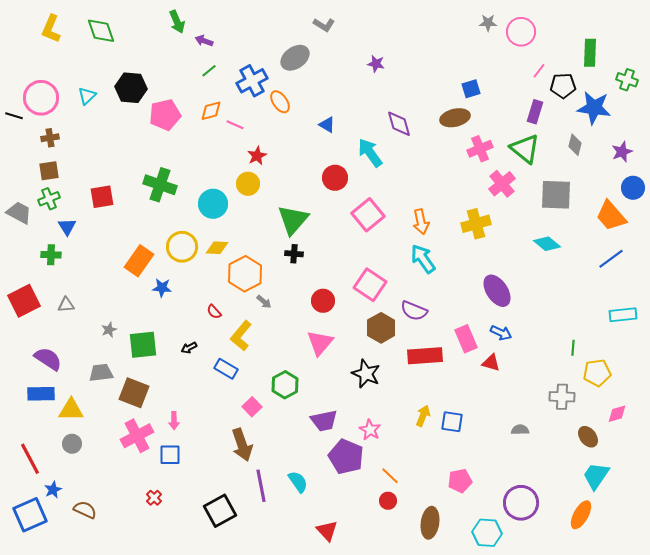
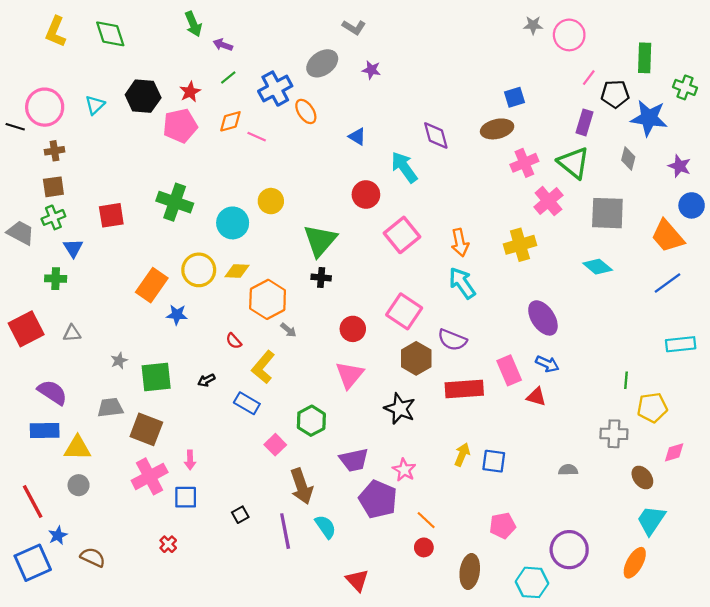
purple star: (376, 64) -> (371, 70), moved
purple star: (622, 152) -> (680, 166), turned -30
red star: (257, 156) -> (190, 92), moved
brown arrow: (242, 445) -> (301, 486), moved
black square: (220, 511) -> (240, 515), moved, size x0.5

